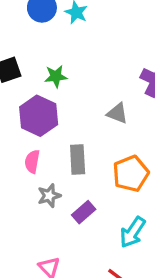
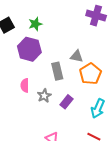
gray triangle: (117, 113) -> (77, 56), moved
pink semicircle: (32, 162) -> (25, 85), moved

